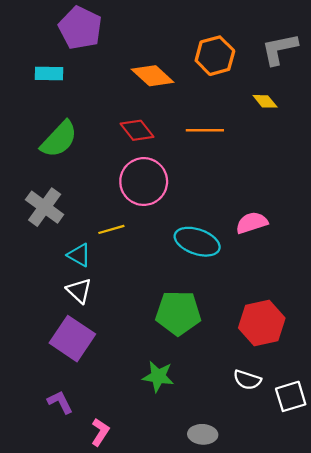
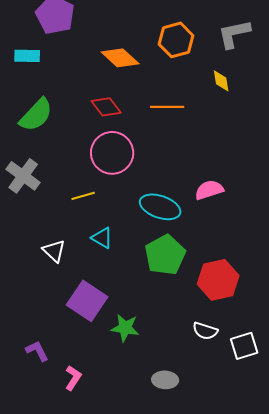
yellow diamond: (265, 101) -> (221, 81), turned 30
cyan triangle: (79, 255) -> (102, 238), moved
green pentagon: (178, 313) -> (165, 255), moved, turned -30
purple square: (72, 339) -> (87, 301), moved

